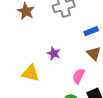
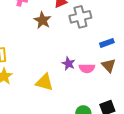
pink semicircle: (78, 76) -> (87, 68), moved, turned -119

